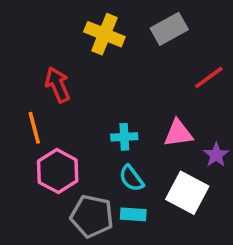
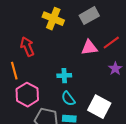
pink triangle: (178, 133) -> (89, 48), moved
purple star: (216, 155) -> (115, 69), moved

